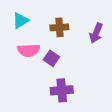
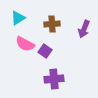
pink semicircle: (29, 50) -> (25, 44), turned 30

